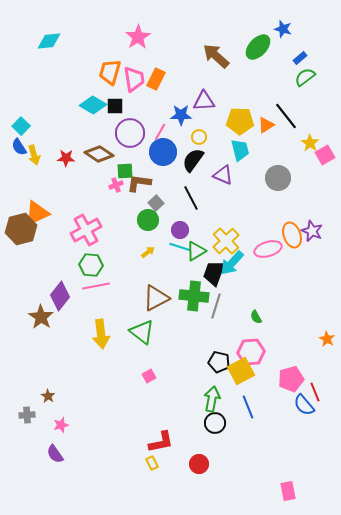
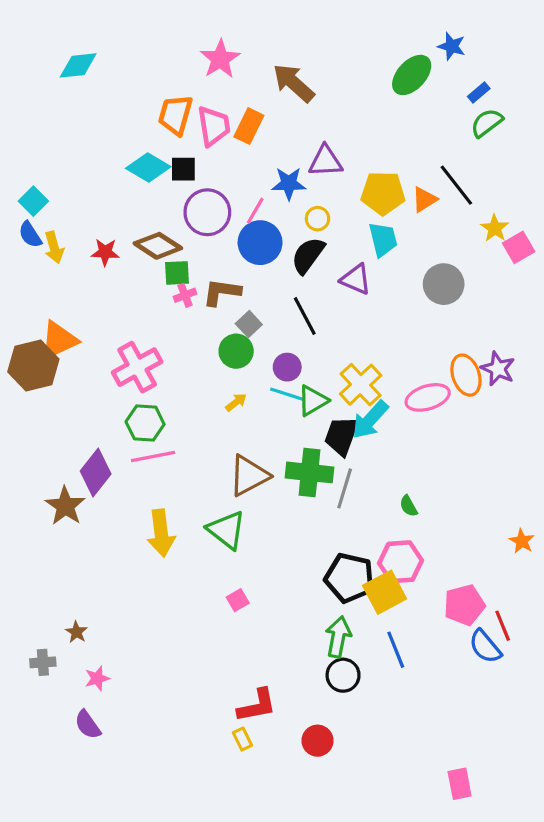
brown arrow: (216, 56) -> (294, 83), moved
green square: (125, 171) -> (177, 273), moved
black pentagon: (219, 362) -> (349, 578), size x1.4

